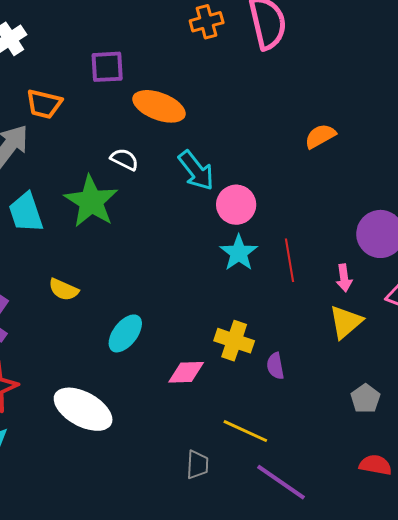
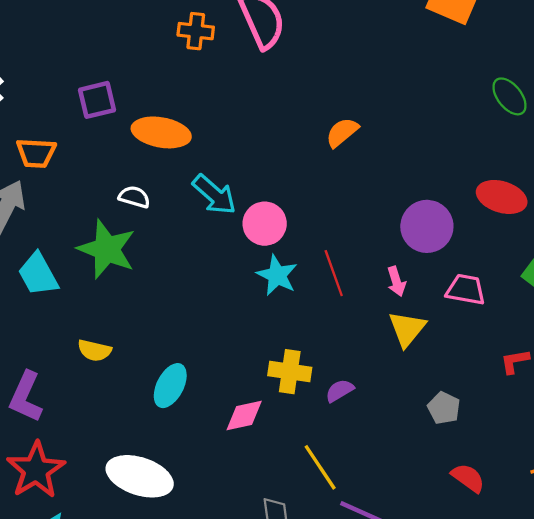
orange cross: (207, 22) -> (196, 31), turned 32
purple semicircle: (275, 366) -> (340, 391), turned 80
yellow line: (245, 431) -> (320, 467), turned 42
red semicircle: (375, 465) -> (468, 478), turned 36

